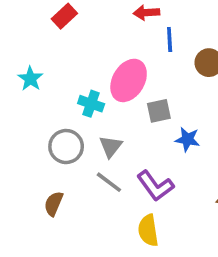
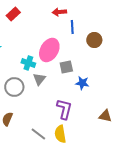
gray triangle: (111, 147) -> (39, 79), moved
gray line: (109, 182) -> (38, 134), moved
purple L-shape: (155, 186) -> (64, 109), turned -130

